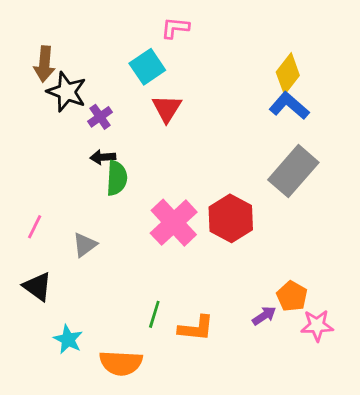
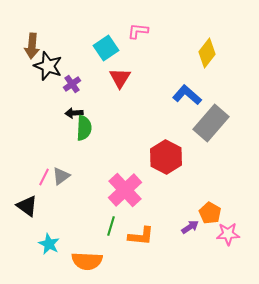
pink L-shape: (175, 28) -> (138, 31), moved
blue L-shape: (289, 106) -> (187, 95), moved
pink cross: (174, 223) -> (125, 190), moved
pink line: (35, 227) -> (44, 177), moved

